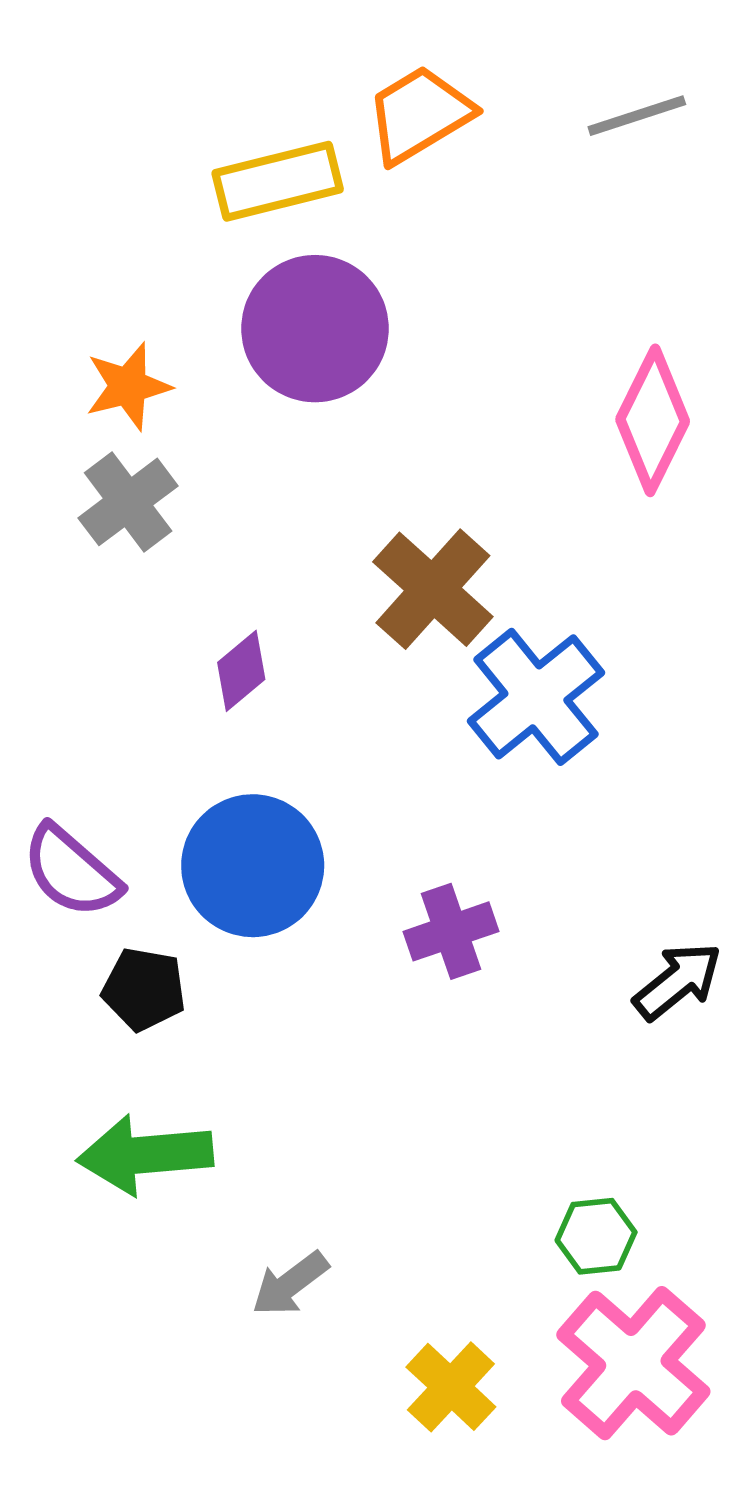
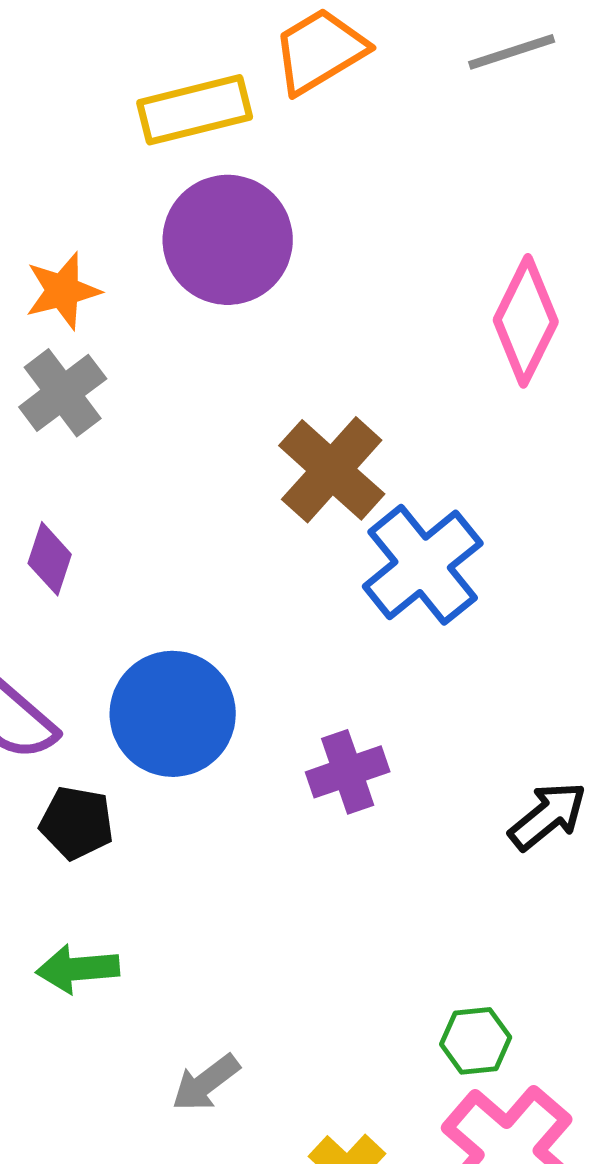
purple diamond: (241, 671) -> (50, 559), moved, turned -32
green arrow: (145, 1155) -> (78, 969), size x0.7

